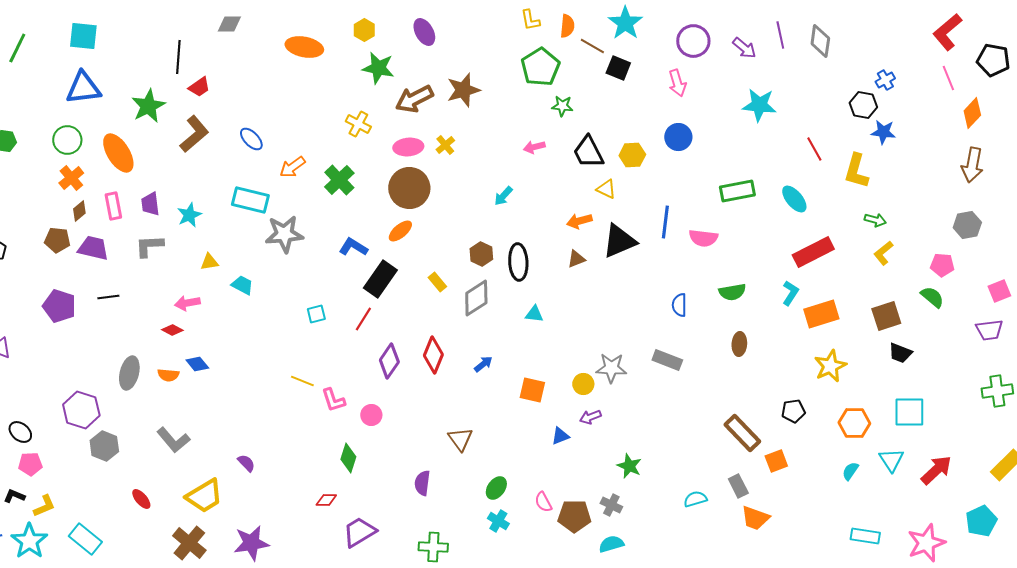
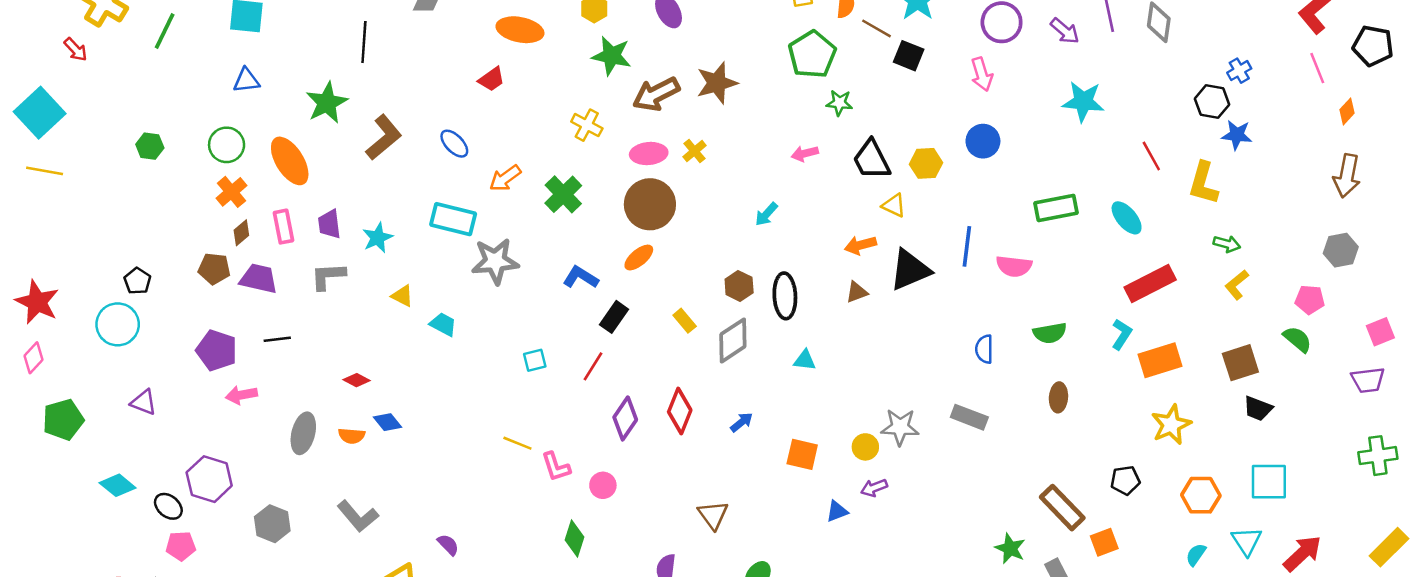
red trapezoid: (199, 87) -> (491, 79), moved
blue triangle: (83, 88) -> (246, 80), size x0.6
orange diamond: (972, 113) -> (1347, 111), size x0.7
yellow triangle: (209, 262) -> (402, 296), turned 36
black rectangle: (380, 279) -> (614, 317), size x0.7
pink arrow: (187, 303) -> (241, 395), moved
purple hexagon: (81, 410) -> (209, 479), moved
green star: (629, 466) -> (1010, 548), moved

